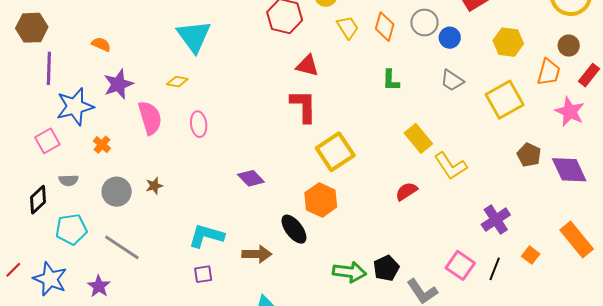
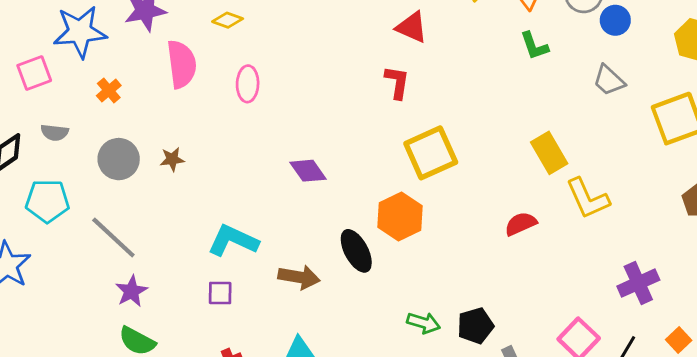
green L-shape: (391, 80) -> (534, 46), moved, turned -30
red L-shape: (304, 106) -> (397, 82), size x0.7
green arrow: (349, 272) -> (424, 323), size x0.7
purple star: (99, 286) -> (131, 291), moved

